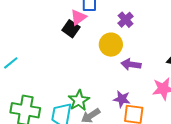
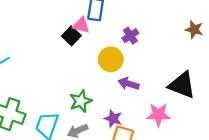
pink triangle: (78, 17) -> (81, 25), turned 42
green star: (79, 100) -> (81, 101), moved

